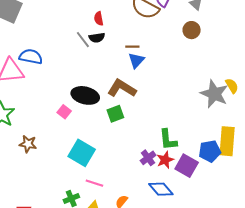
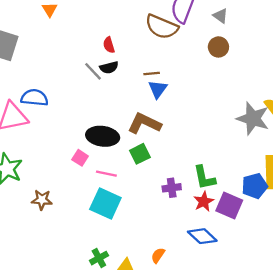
purple cross: (148, 158) -> (172, 188), moved, turned 35
pink line: (94, 183) -> (106, 174), moved

